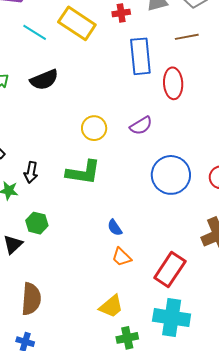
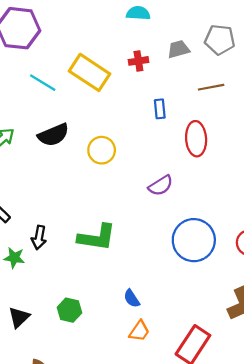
blue rectangle: (140, 56) -> (160, 109), size x0.5
yellow circle: (94, 128) -> (102, 150), moved
green hexagon: (37, 223) -> (69, 310), moved
orange trapezoid: (122, 257) -> (139, 331), turned -100

